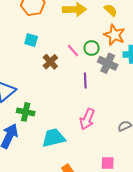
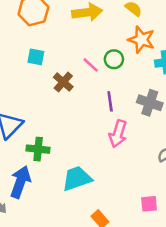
gray cross: (108, 63) -> (150, 103), moved
pink arrow: (87, 119) -> (118, 134), moved

